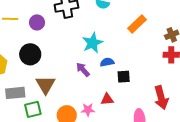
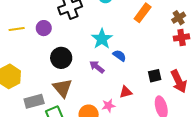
black circle: (30, 54) -> (61, 58), moved
blue semicircle: (107, 62) -> (119, 56), turned 56
black square: (124, 77) -> (155, 76), moved

